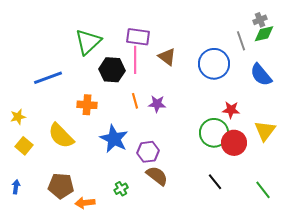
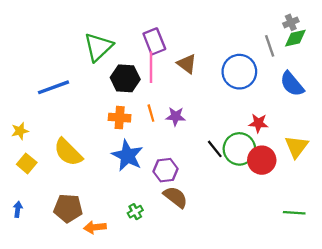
purple rectangle: (138, 37) -> (154, 41), turned 60
orange cross: (87, 105) -> (120, 118), moved
black line: (215, 182) -> (215, 149), moved
green line: (263, 190) -> (294, 213), turned -48

